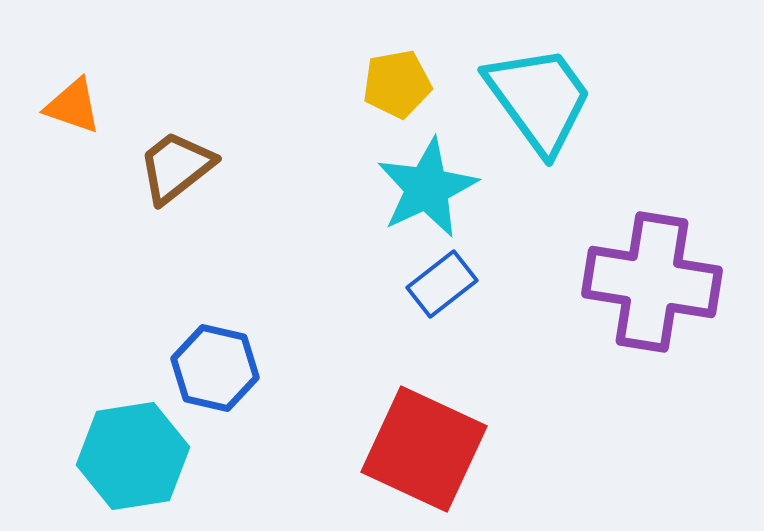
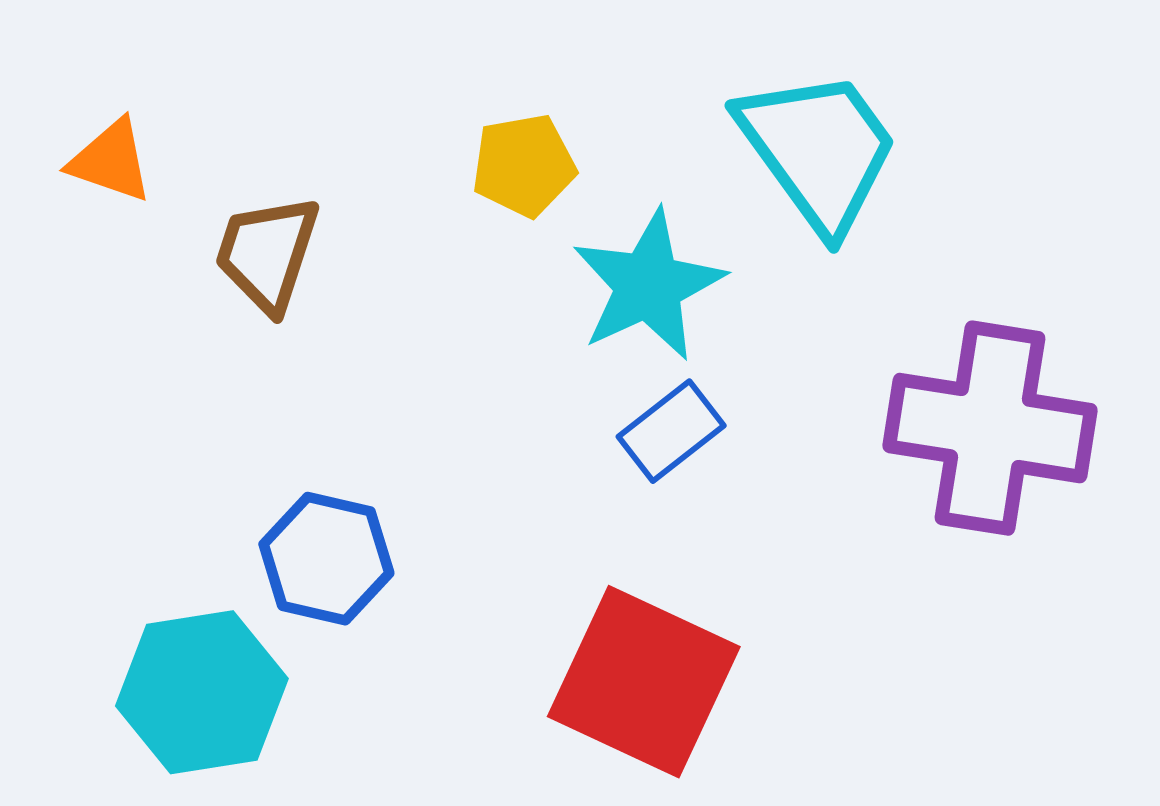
yellow pentagon: (397, 84) -> (524, 165), moved
brown trapezoid: (176, 167) -> (267, 253), turned -34

